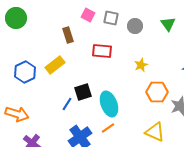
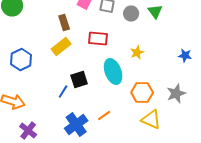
green triangle: (168, 24) -> (155, 12), moved
yellow rectangle: (55, 65) -> (61, 46), moved
orange hexagon: (157, 92) -> (142, 92), moved
cyan ellipse: (109, 104) -> (113, 72), moved

